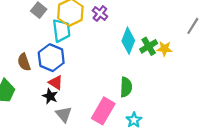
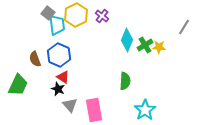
cyan trapezoid: (61, 30) -> (57, 25), moved
pink rectangle: (103, 111) -> (94, 110), moved, turned -40
cyan star: (134, 120) -> (145, 110), moved, size x1.5

